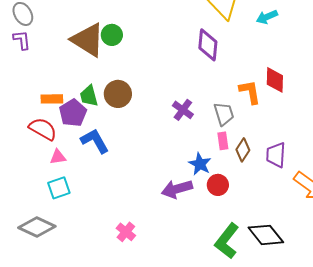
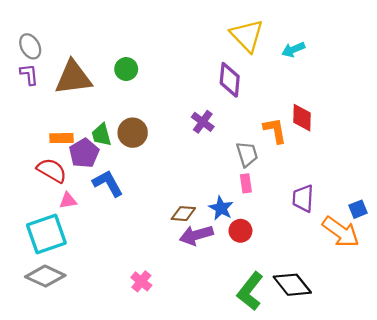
brown triangle: (88, 40) -> (73, 78), moved, turned -39
purple cross: (183, 110) -> (203, 122), moved
brown diamond: (243, 150) -> (183, 214), moved, turned 60
cyan square: (59, 188) -> (46, 234), moved, size x1.6

